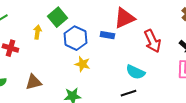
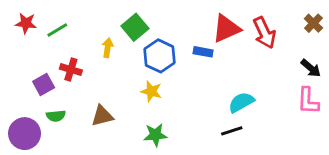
red arrow: (152, 41) -> (264, 33), moved
yellow star: (82, 64) -> (151, 91), moved
cyan semicircle: (135, 72) -> (241, 102), turned 126

